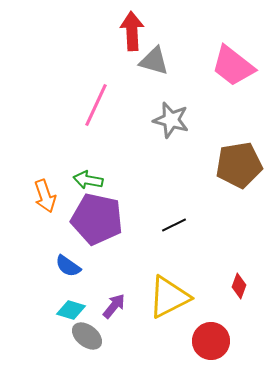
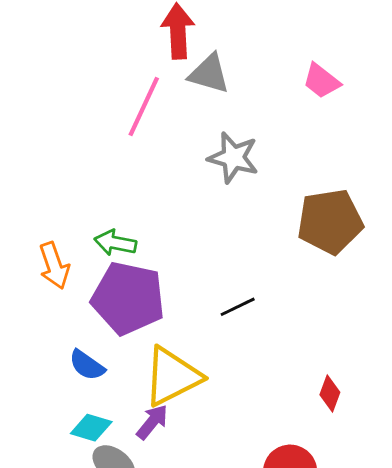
pink trapezoid: (233, 66) -> (321, 81), size x0.6
pink line: (96, 105) -> (144, 106), moved
yellow triangle: (169, 297) -> (172, 376), moved

